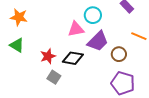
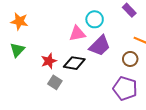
green triangle: (17, 45) -> (17, 50), turned 42
brown circle: (119, 54) -> (130, 59), moved

